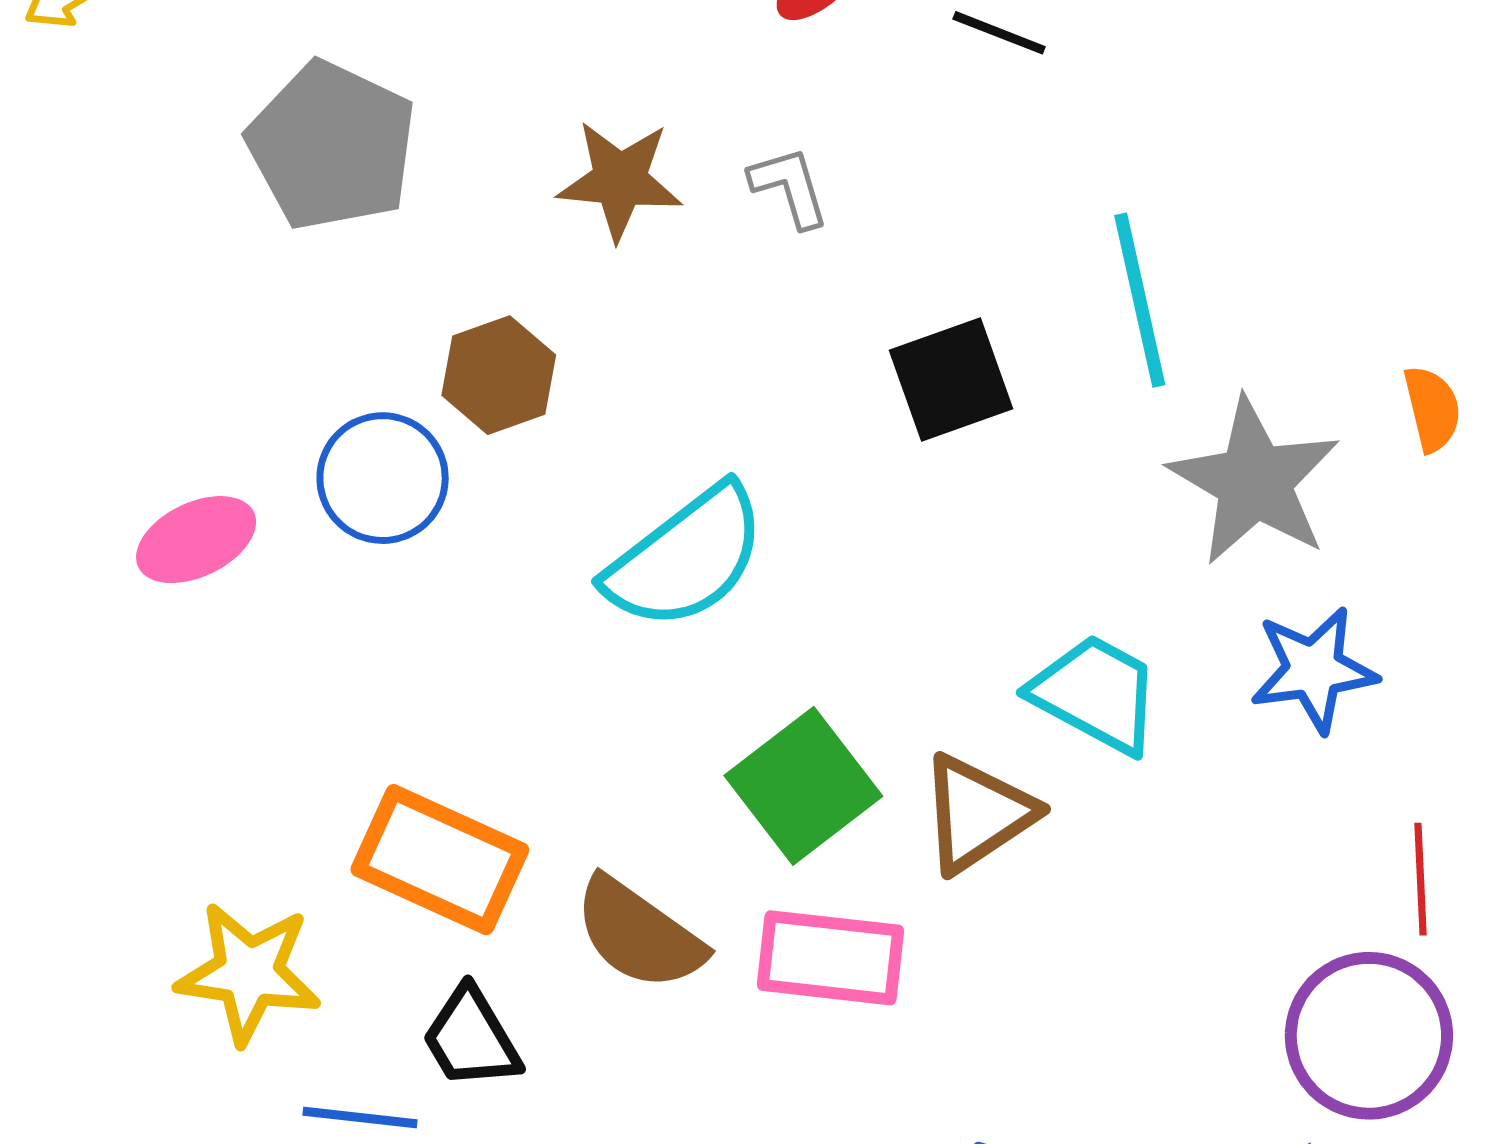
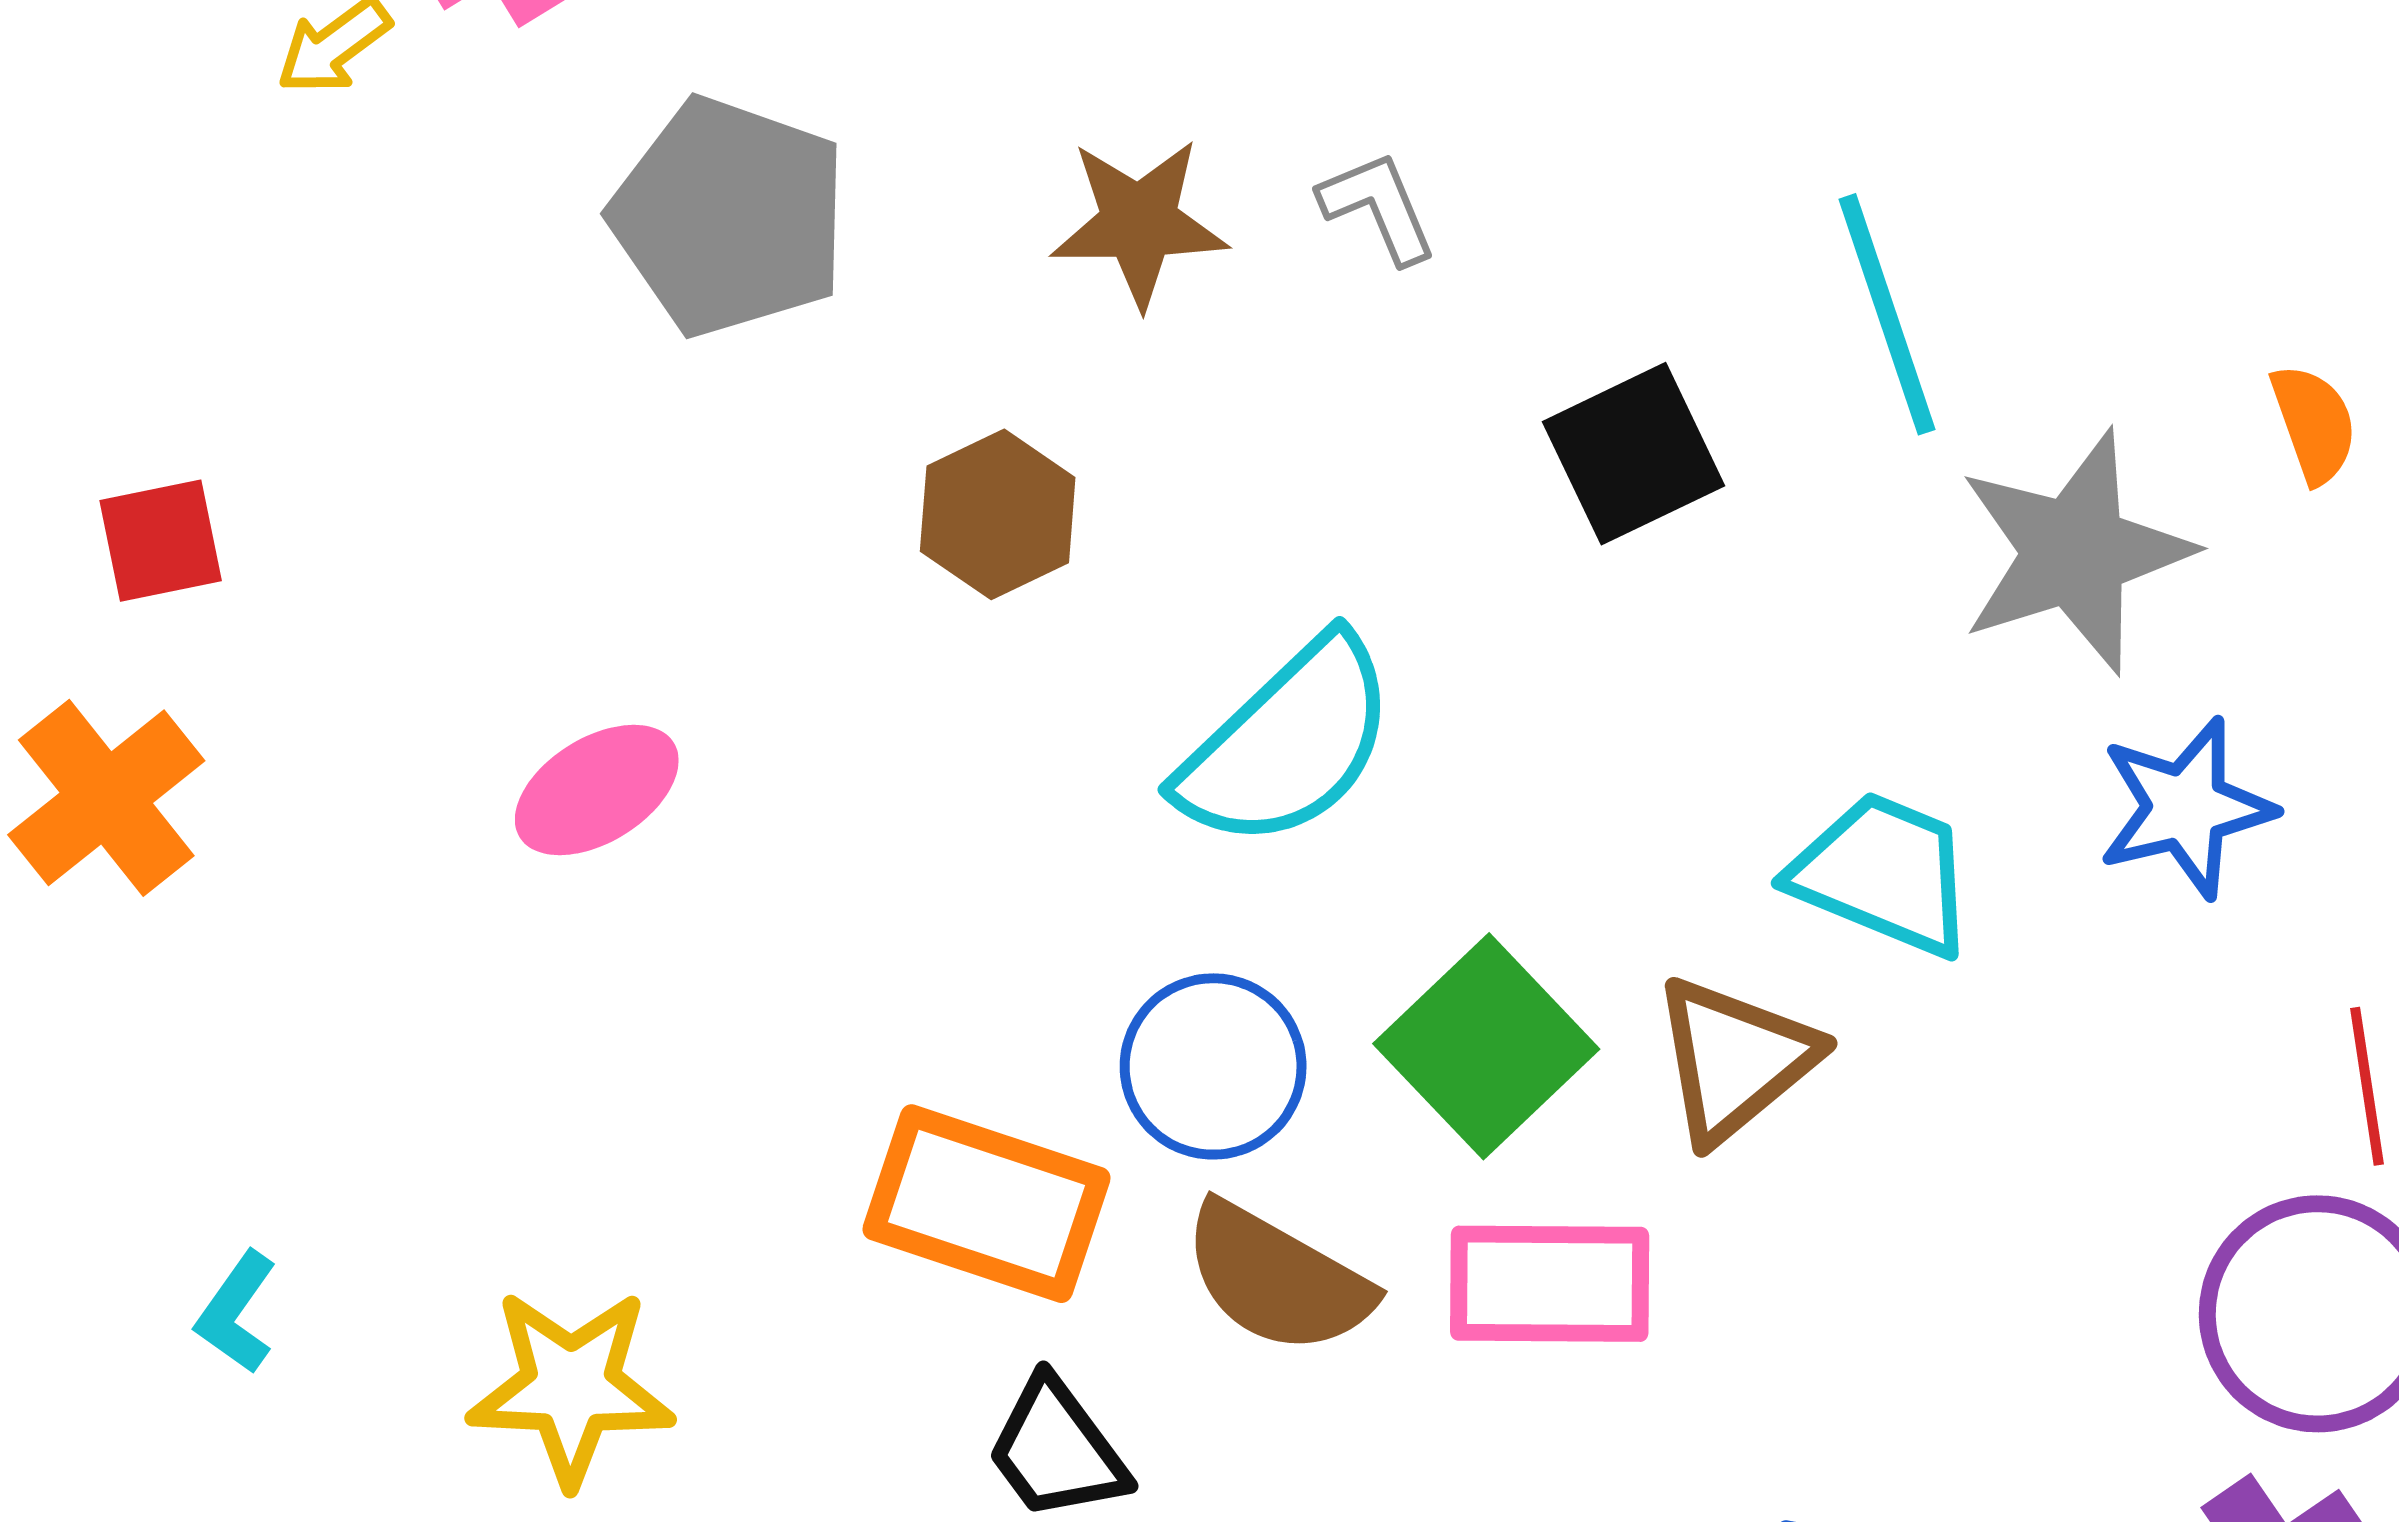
blue circle: (383, 478) -> (1213, 1066), moved
gray star: (1254, 481) -> (2075, 552), turned 30
yellow star: (249, 973) -> (571, 1387), moved

